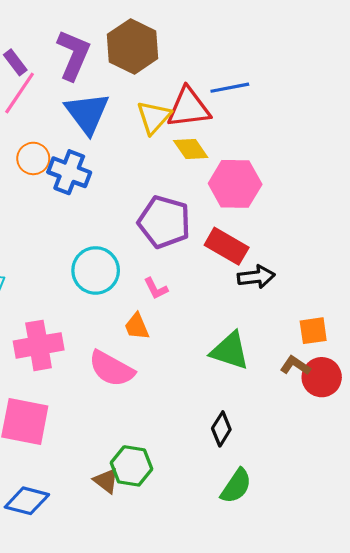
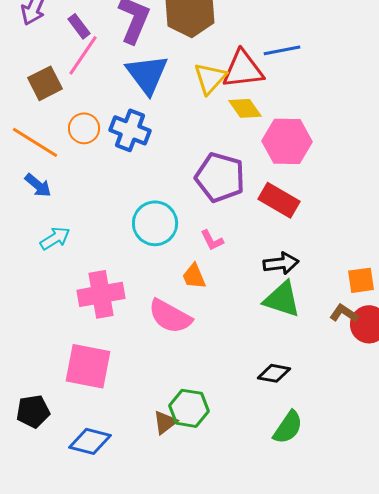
orange circle: (33, 158) -> (84, 128), moved
black arrow: (256, 277) -> (281, 263), moved
black diamond: (221, 429) -> (274, 373), turned 68
brown triangle: (106, 481) -> (165, 422), turned 44

